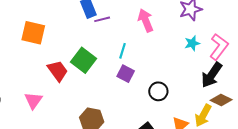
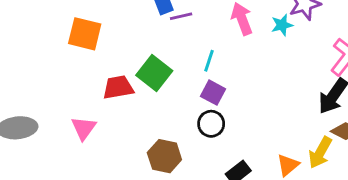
cyan star: (192, 43) -> (282, 25), moved
red trapezoid: (58, 71) -> (118, 87), turned -65
black circle: (158, 91) -> (211, 124), moved

